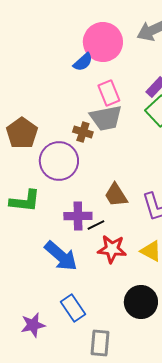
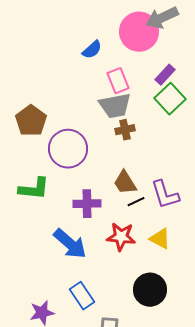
pink circle: (103, 42) -> (139, 32), moved
brown cross: (83, 132) -> (125, 130), moved, turned -30
black line: (96, 225) -> (136, 202), moved

